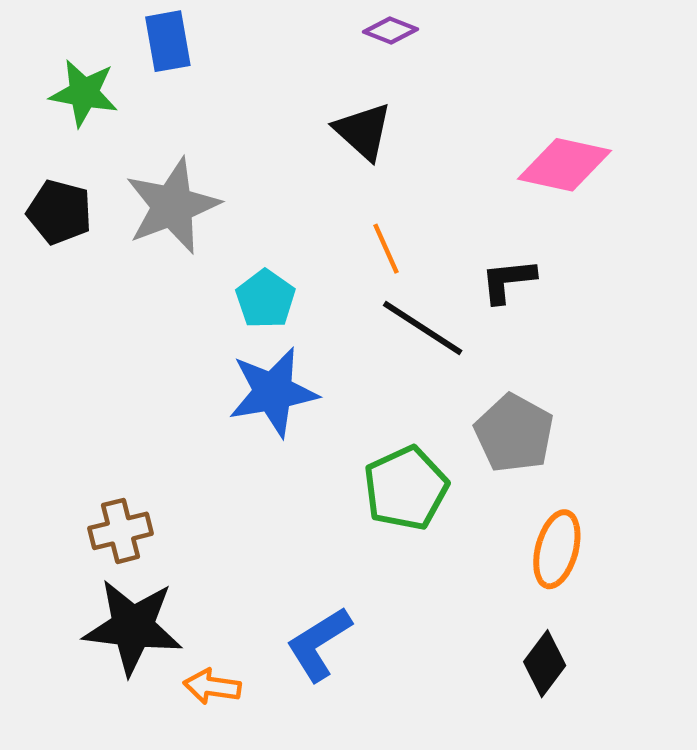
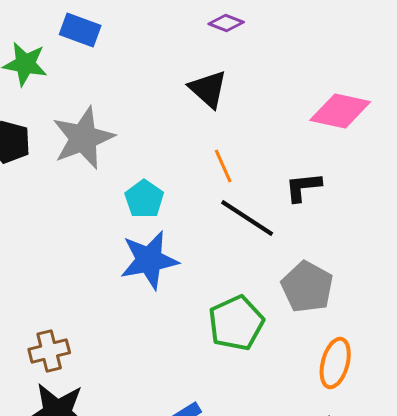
blue rectangle: (168, 41) -> (80, 30), turned -60

